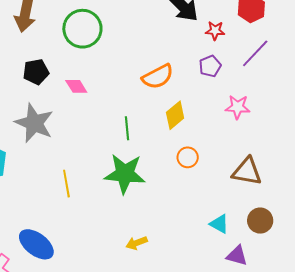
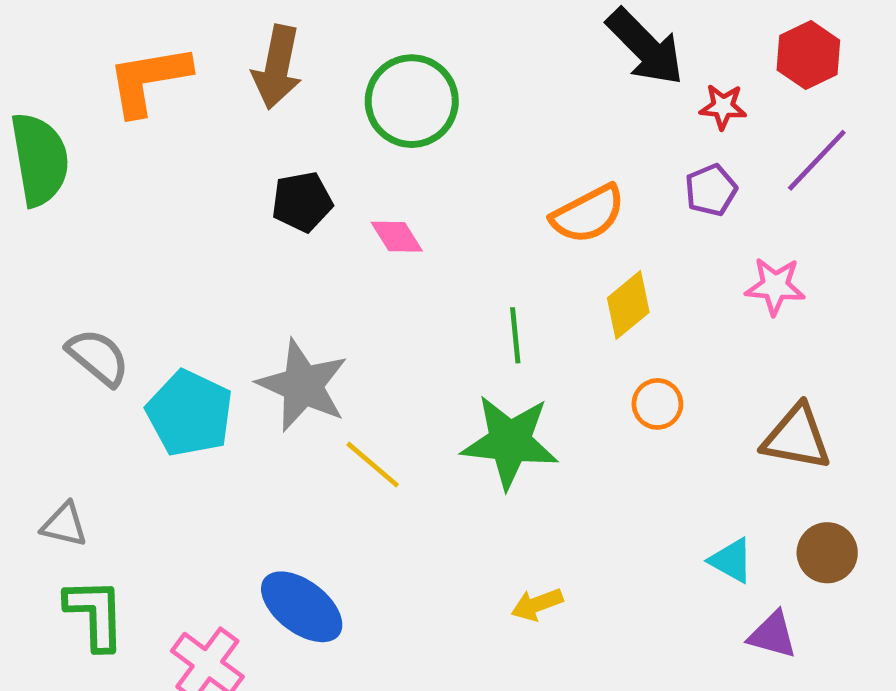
gray star: (34, 123) -> (303, 385), moved
yellow line: (66, 184) -> (373, 465), turned -40

